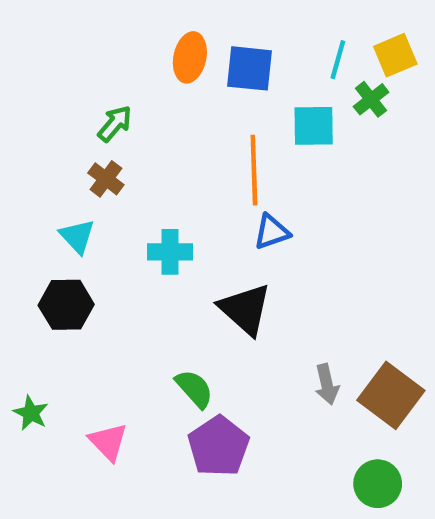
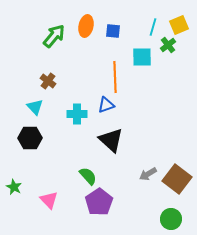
blue square: (250, 68) -> (113, 31), size x0.7
green arrow: (115, 124) -> (54, 36), moved, size x1.4
blue triangle: (272, 232) -> (106, 105), moved
gray arrow: (327, 384) -> (148, 174), turned 72

